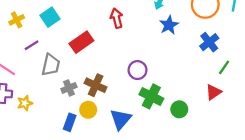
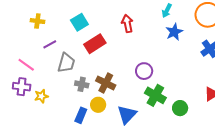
cyan square: (50, 17) -> (79, 22), moved
yellow cross: (17, 20) -> (37, 21), turned 32
gray cross: (69, 88) -> (82, 84), turned 32

